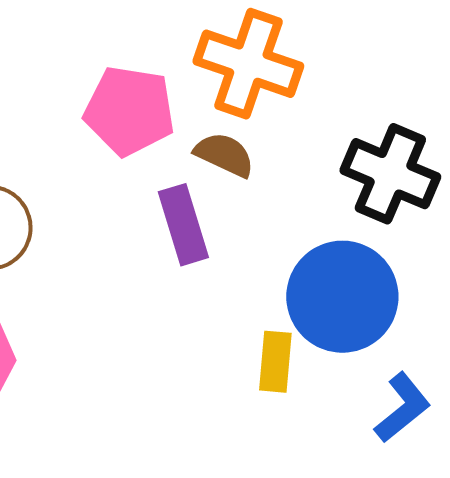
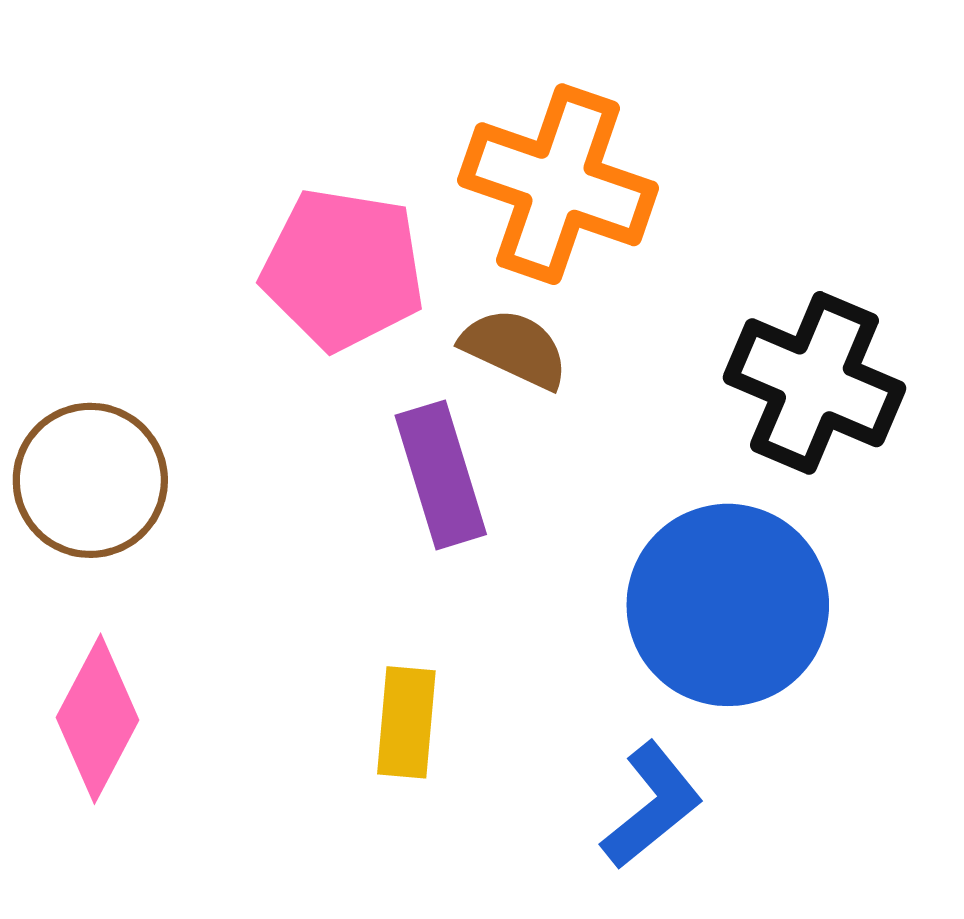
yellow rectangle: (275, 362) -> (406, 722), moved
blue L-shape: (402, 408) -> (652, 805), moved

